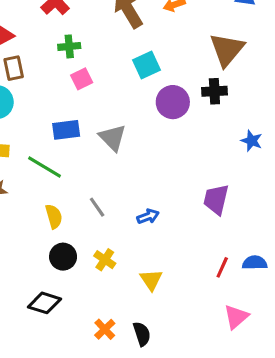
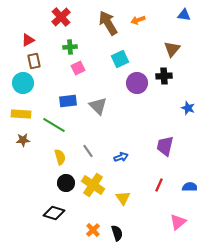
brown triangle: (227, 50) -> (172, 49), size x0.7
yellow cross: (105, 260) -> (93, 185), size x1.6
red line: (222, 267) -> (159, 185), moved

